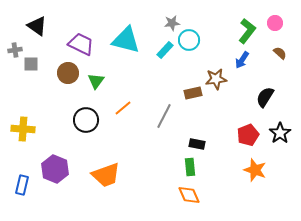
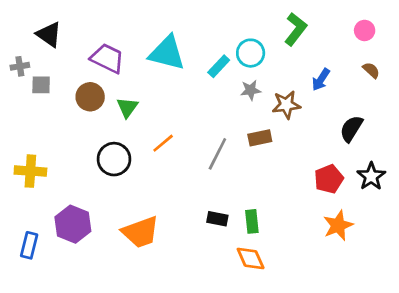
gray star: (172, 23) -> (251, 90), moved
green L-shape: (247, 31) -> (296, 29), moved
brown rectangle: (193, 93) -> (260, 138), moved
black rectangle: (197, 144) -> (217, 219), moved
orange star: (255, 170) -> (338, 225), turned 30

